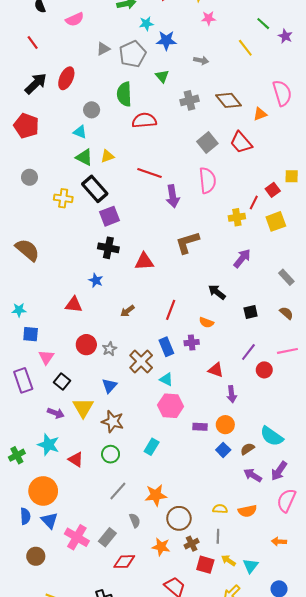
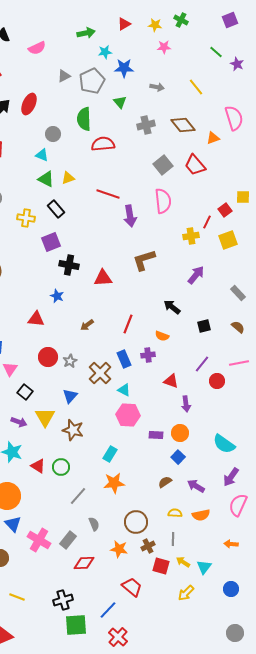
yellow line: (245, 48) -> (196, 87), moved
black rectangle: (95, 189) -> (56, 209), size x0.7
purple square: (109, 216) -> (51, 242), moved
brown semicircle: (247, 449) -> (165, 482), moved
green circle: (111, 454) -> (61, 467), moved
purple arrow: (253, 475) -> (196, 486), moved
orange star: (156, 495) -> (114, 483), moved

